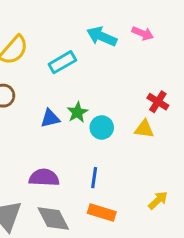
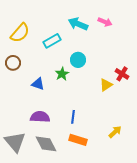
red cross: (158, 102) -> (122, 74), moved
blue triangle: (50, 118) -> (38, 84), moved, turned 32
cyan circle: (102, 127) -> (78, 60), moved
yellow triangle: (144, 129) -> (106, 85), turned -40

